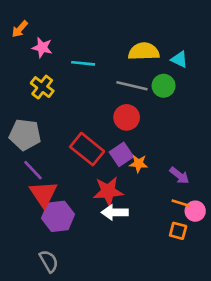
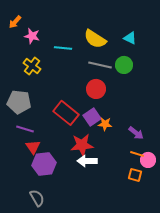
yellow semicircle: (144, 51) -> (95, 39), moved, turned -145
cyan triangle: (179, 59) -> (130, 38), moved
purple line: (33, 170) -> (25, 129), turned -30
red triangle: (44, 194) -> (33, 147), size x0.7

